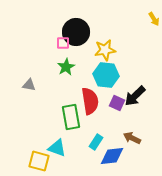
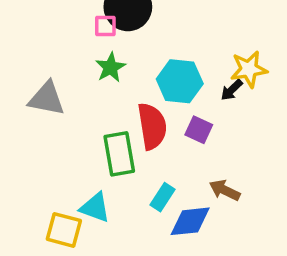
yellow star: (105, 50) -> (249, 69), moved
gray triangle: (29, 85) -> (47, 99), size x1.6
black arrow: (135, 96) -> (232, 90), moved, size x0.6

